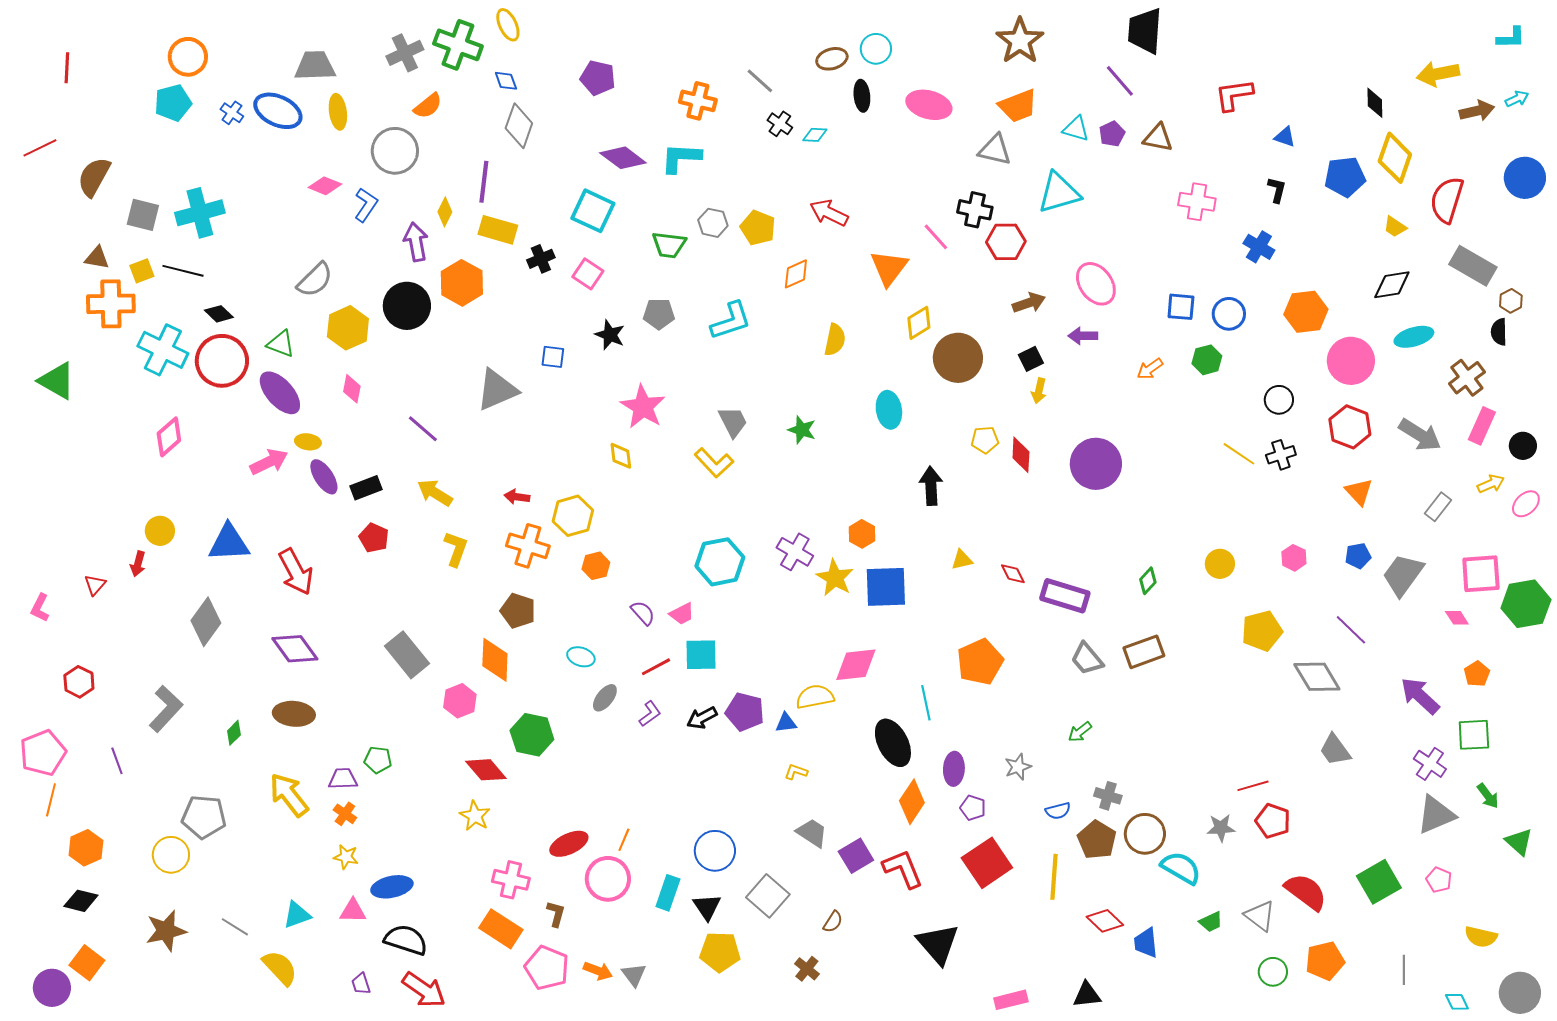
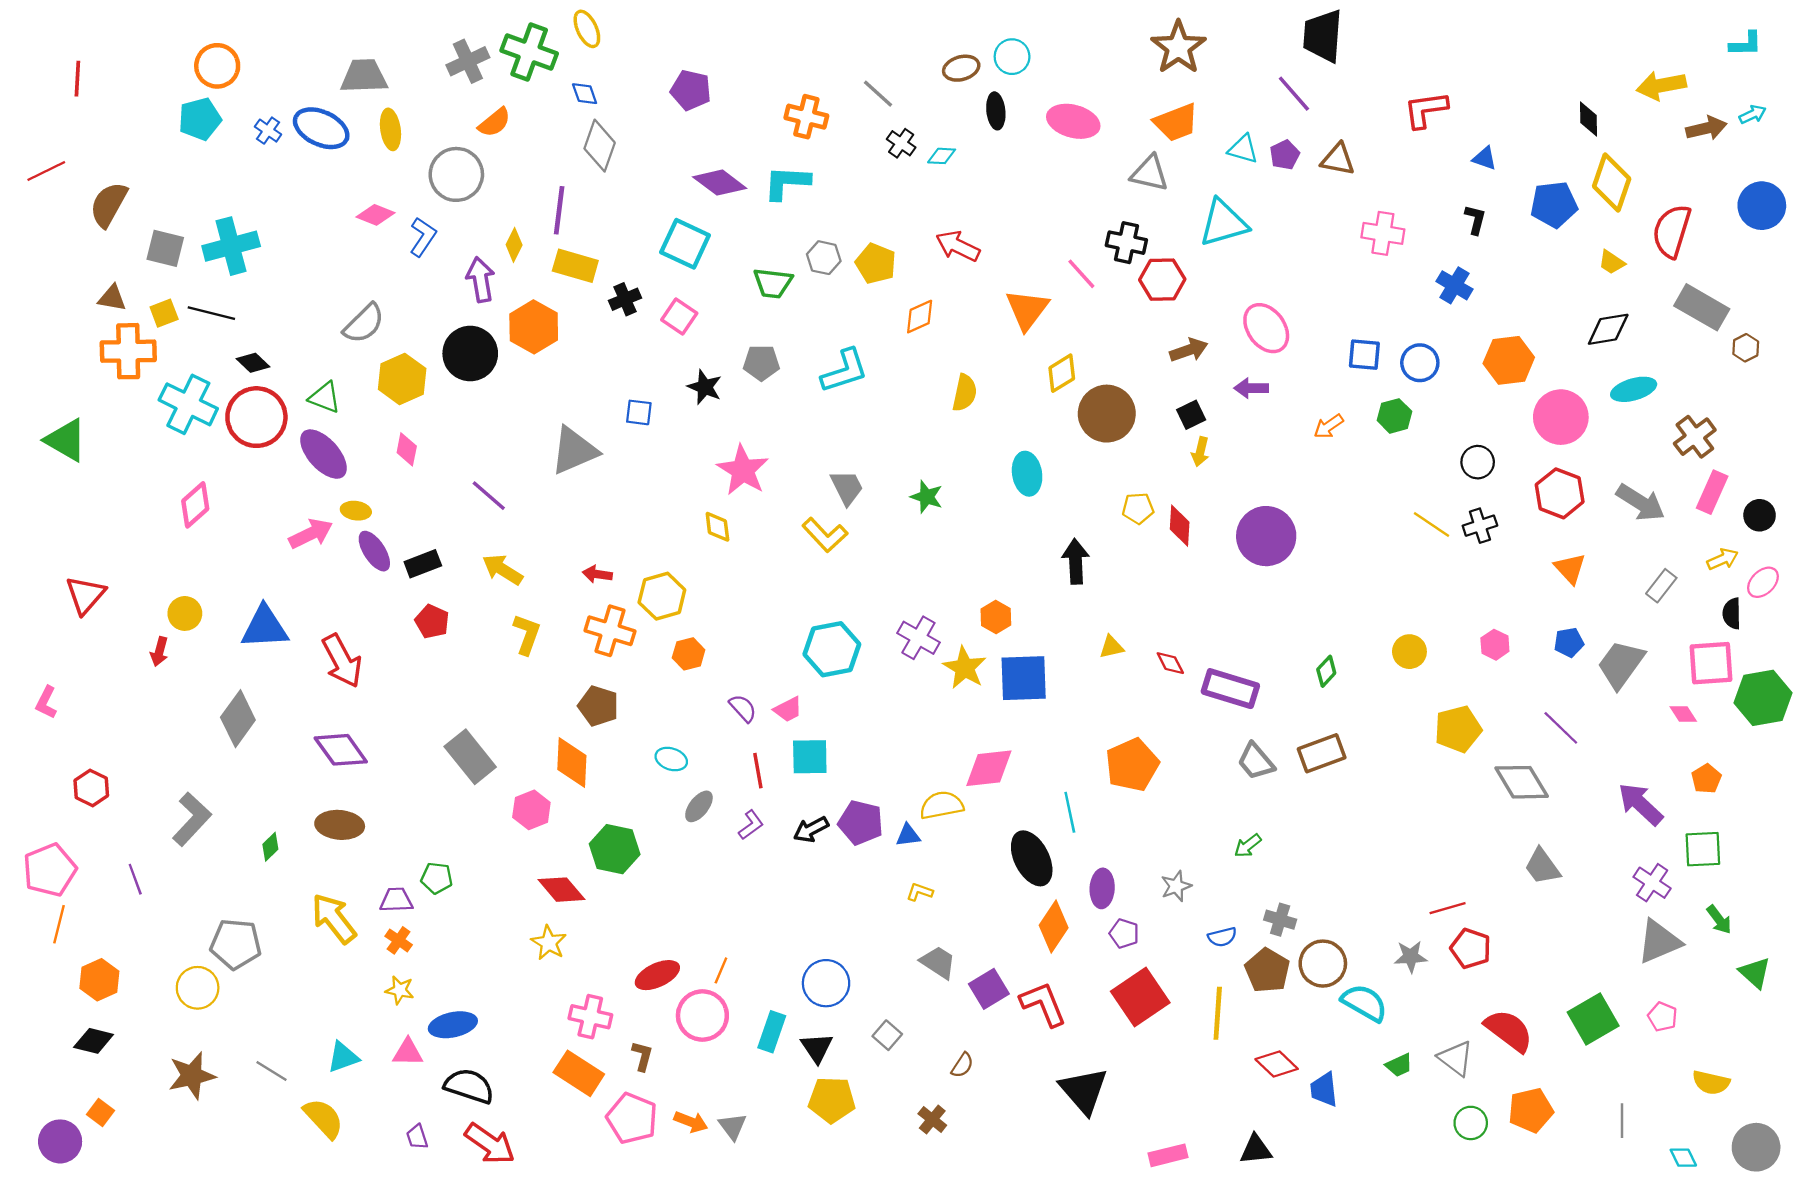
black semicircle: (1499, 332) -> (1732, 613), moved
red triangle: (95, 585) -> (85, 595), moved, size x1.6
red line: (656, 667) -> (758, 771), turned -72
gray square: (768, 896) -> (887, 1035), size x0.6
orange square: (87, 963) -> (101, 1113), size x0.7

